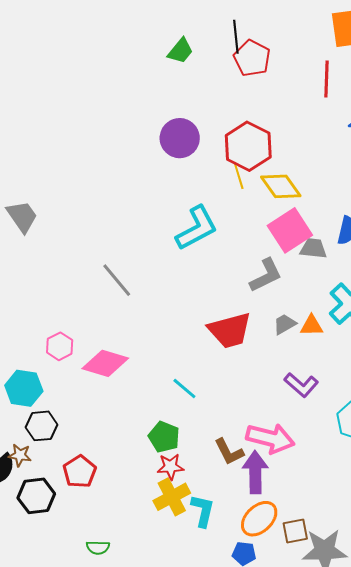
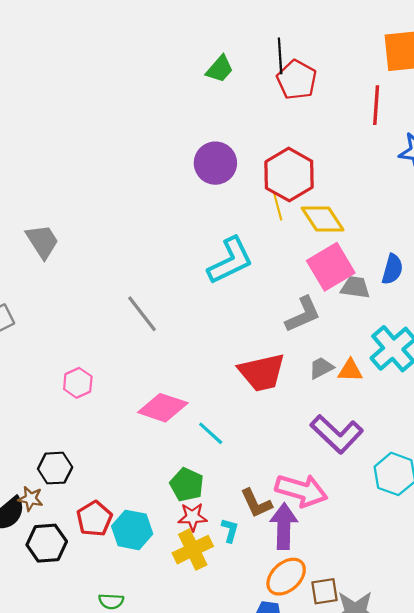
pink diamond: (105, 363) -> (163, 408), moved
purple L-shape: (301, 385) -> (337, 434), size x1.4
cyan hexagon: (24, 388) -> (132, 530), moved
cyan L-shape: (203, 511) -> (230, 530), moved, size x0.7

